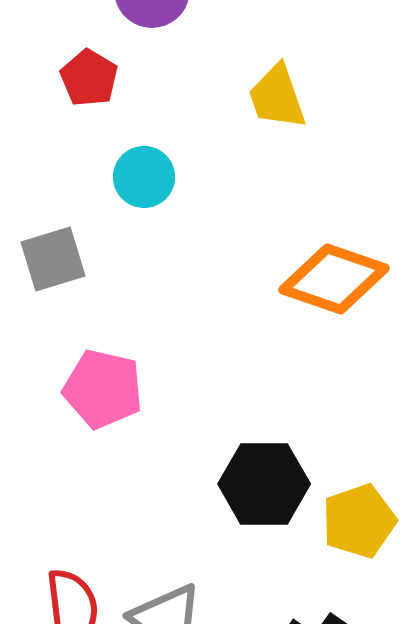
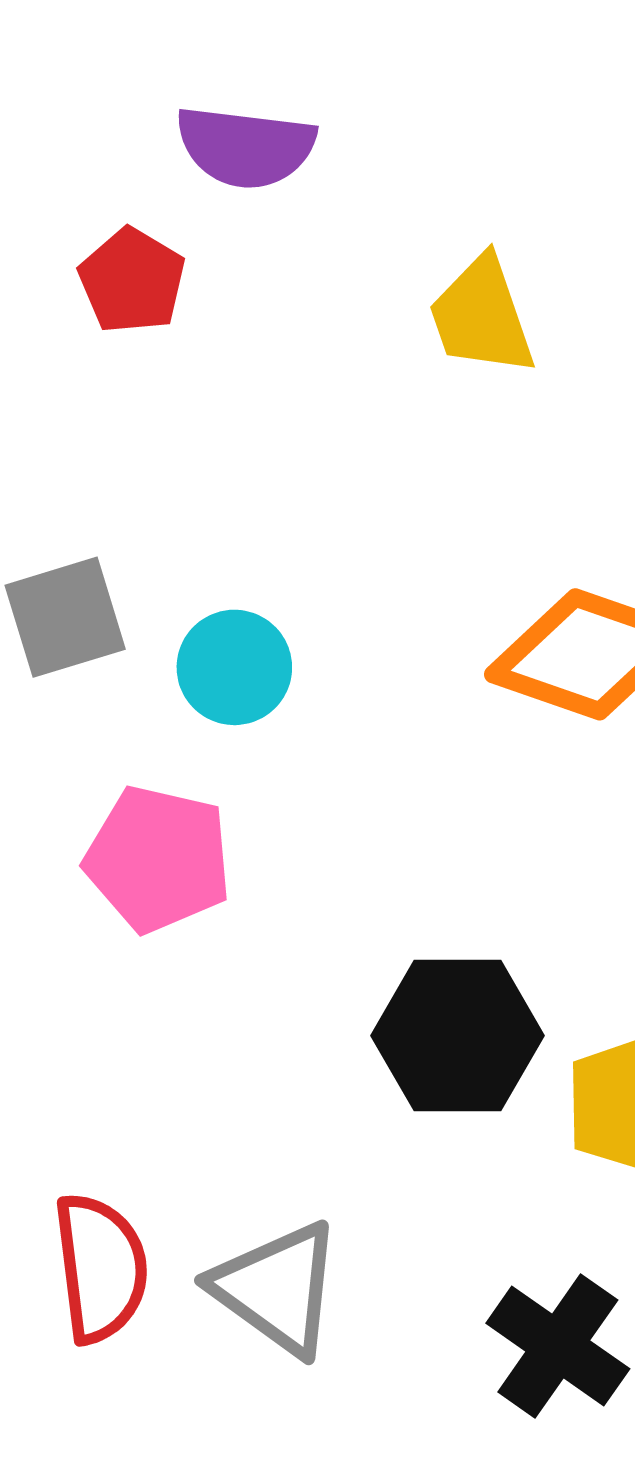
cyan circle: (144, 177) -> (234, 667), moved

